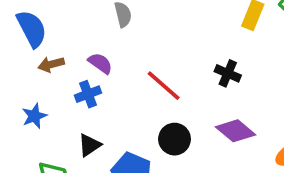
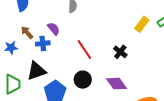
brown arrow: (51, 64) -> (27, 32), moved, turned 48
black triangle: (89, 145) -> (36, 71), size x1.5

